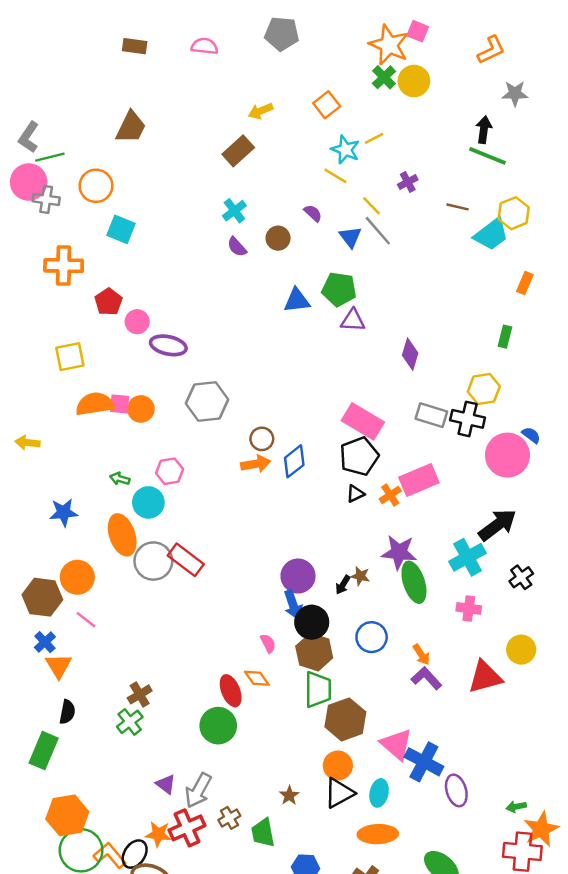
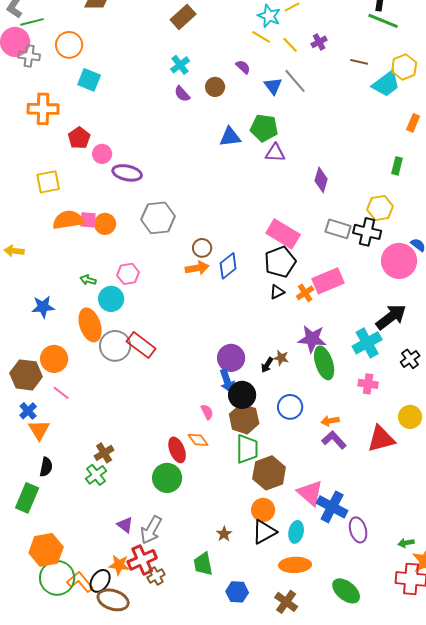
yellow line: (372, 206) -> (290, 45), moved
orange arrow: (421, 655) -> (330, 421), turned 114
brown cross: (229, 818) -> (156, 576), moved

